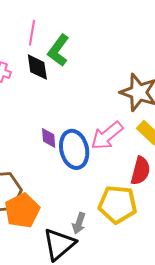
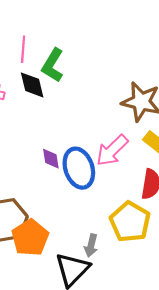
yellow pentagon: (118, 204) -> (130, 222), turned 30

